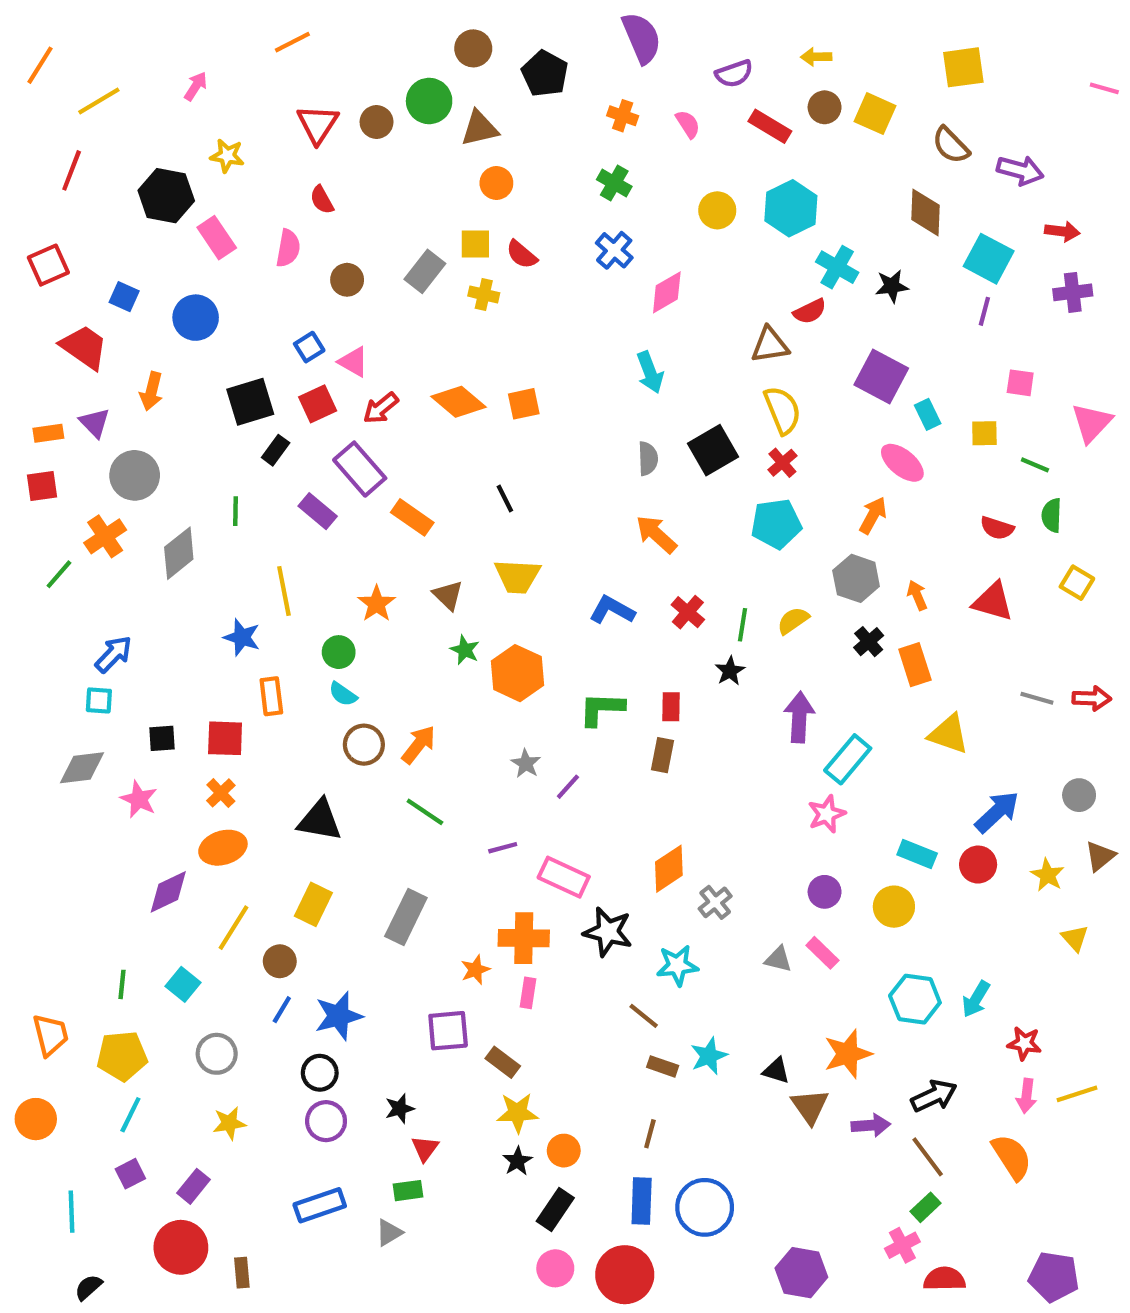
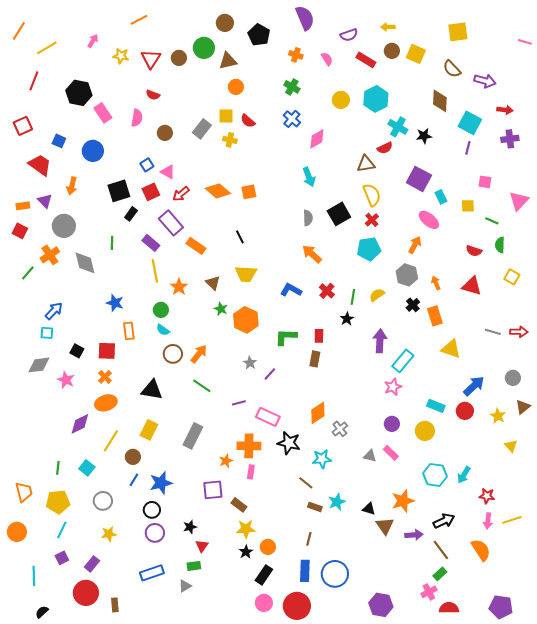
yellow star: (227, 156) -> (121, 56), moved
red semicircle: (322, 200) -> (153, 95), turned -40
red square: (42, 486) -> (20, 231), turned 35
gray diamond: (179, 553) -> (85, 263), turned -65
yellow line: (284, 591) -> (155, 271), moved
black square: (162, 738) -> (77, 351), turned 32

